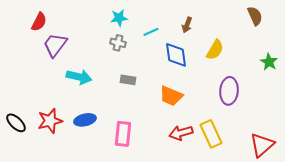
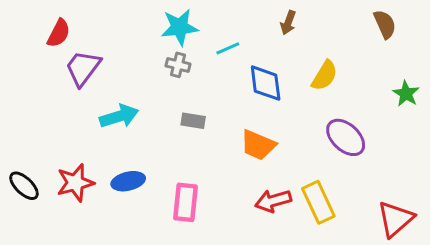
cyan star: (119, 18) -> (180, 27), size x1.4
brown arrow: (187, 25) -> (288, 23), moved
cyan arrow: (79, 77) -> (119, 116), turned -30
purple ellipse: (229, 91) -> (346, 137), turned -52

